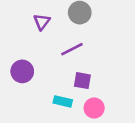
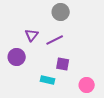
purple triangle: (42, 22) -> (32, 35), moved
pink circle: (94, 108) -> (87, 85), moved

